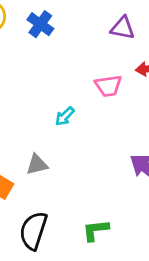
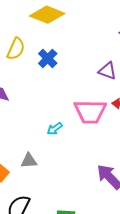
pink trapezoid: (108, 86) -> (90, 112), size x1.6

